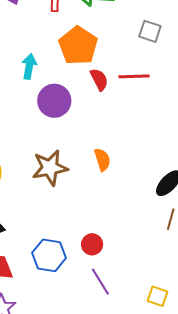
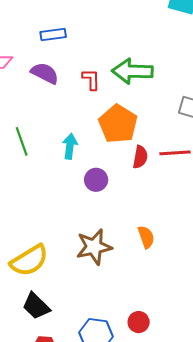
red semicircle: (99, 79) -> (140, 157), turned 40
purple circle: (54, 101) -> (96, 180), size x0.7

